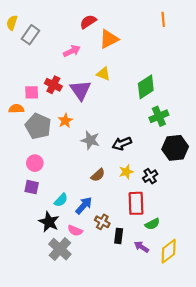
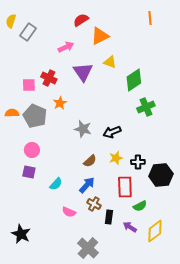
yellow triangle: (103, 74) -> (110, 62), moved
purple triangle: (81, 90) -> (83, 72), moved
orange semicircle: (16, 109) -> (12, 113), moved
orange star: (65, 121) -> (60, 103), moved
black hexagon: (175, 148) -> (161, 175), moved
black cross: (150, 176) -> (138, 162), turned 32
blue arrow: (84, 206) -> (87, 185), moved
black star: (49, 222) -> (21, 234), moved
gray cross: (60, 249) -> (88, 248), moved

